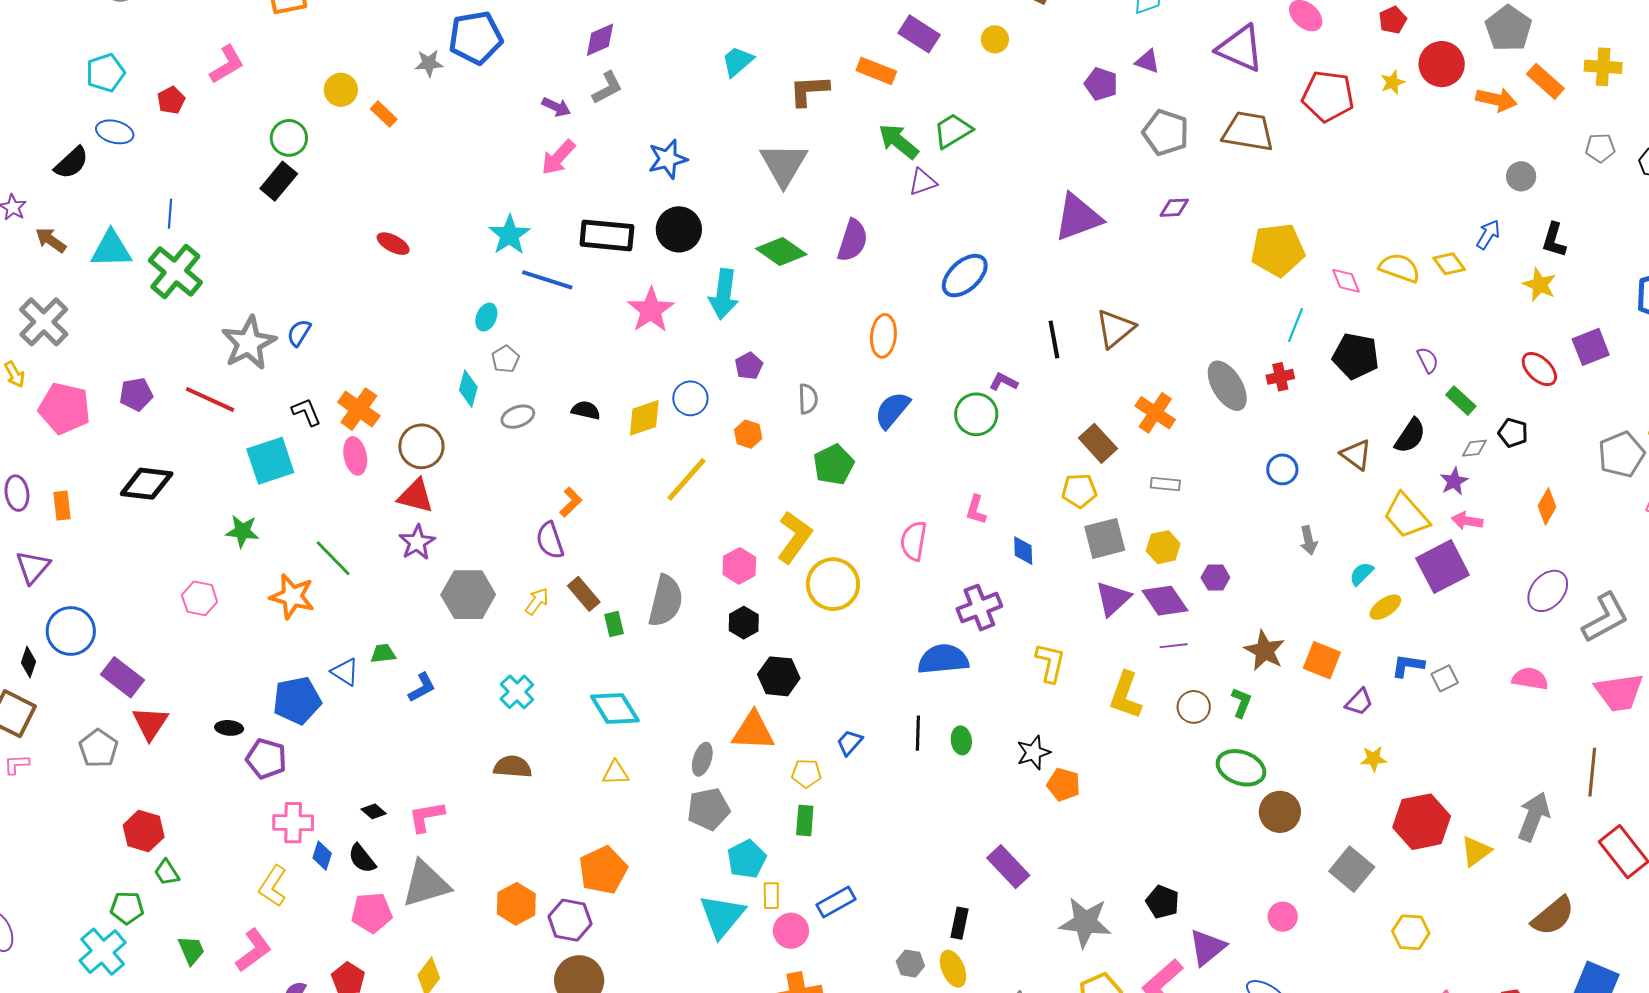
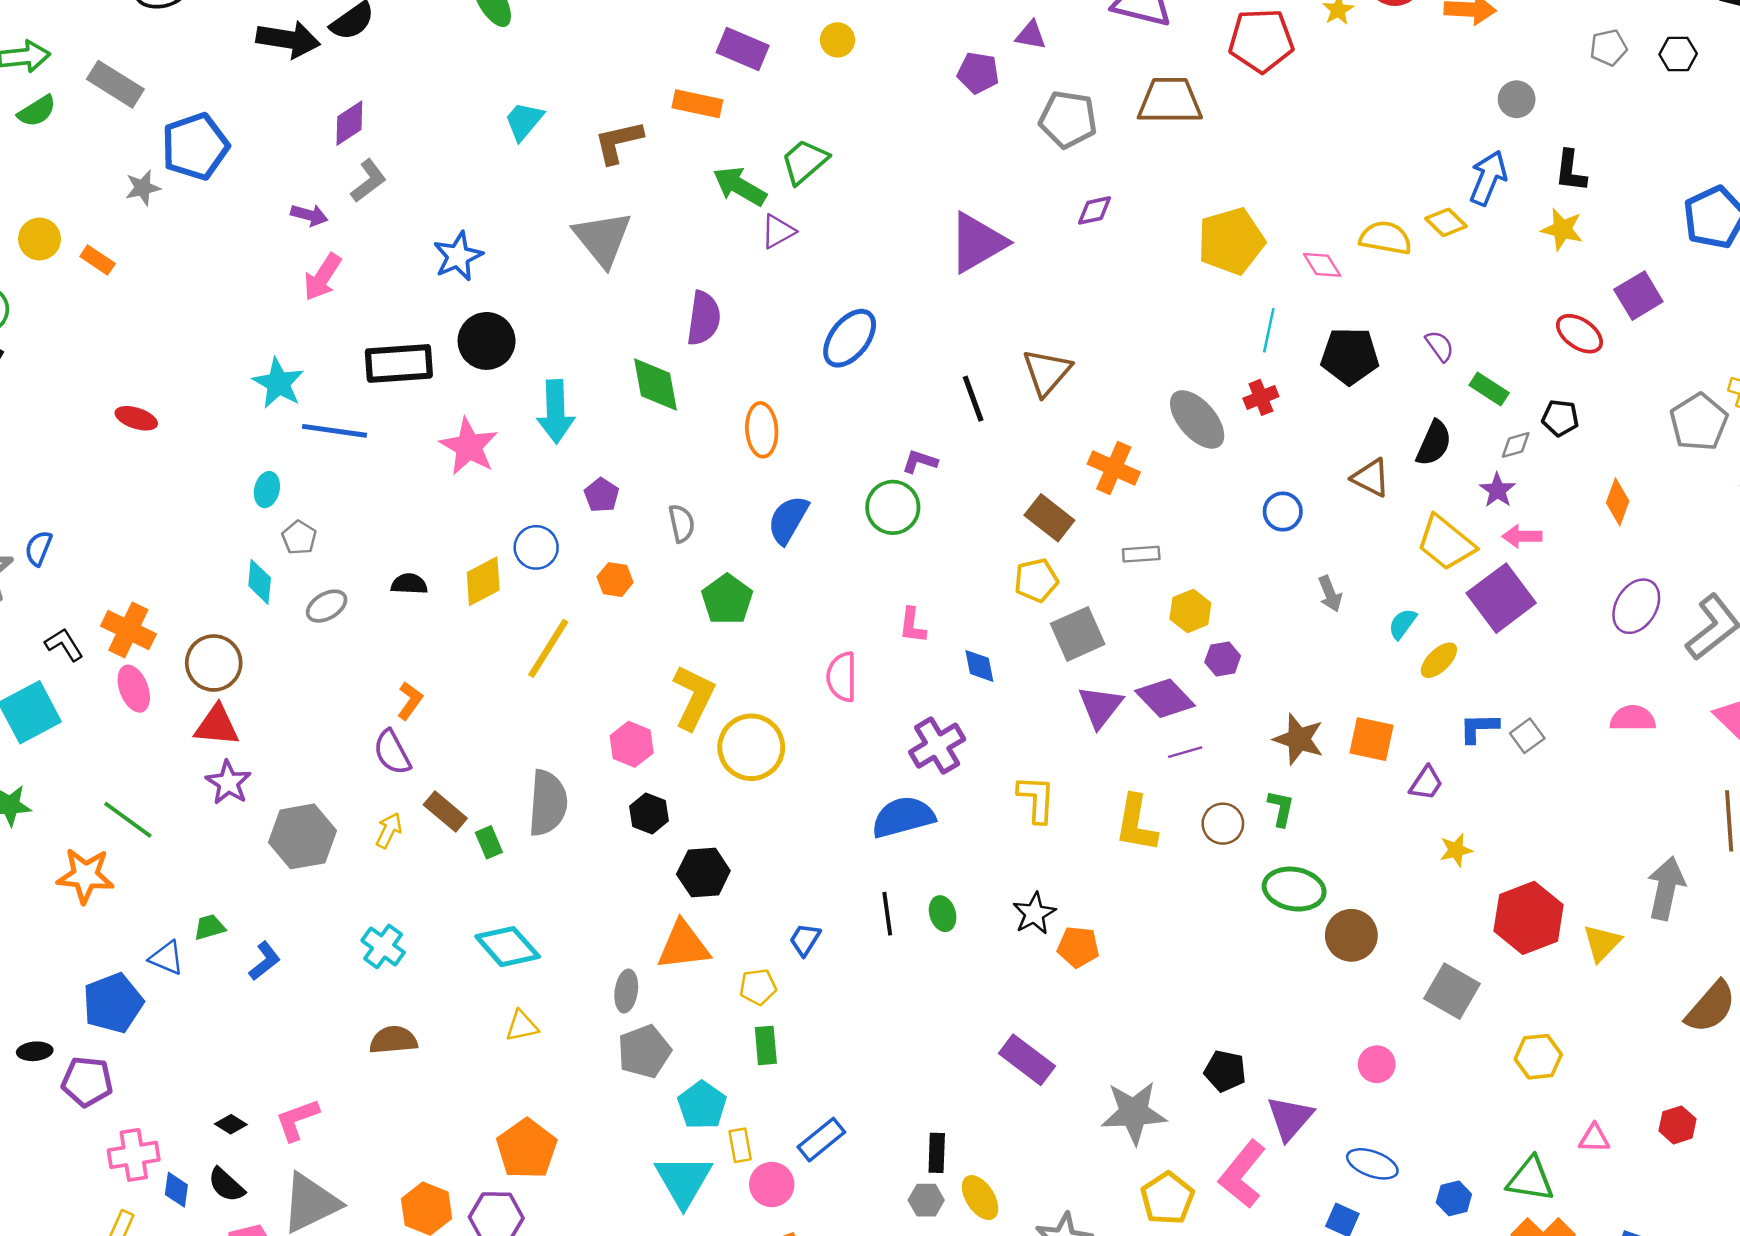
blue arrow: (1488, 234) -> (1488, 178), size x1.4
green diamond: (781, 252) -> (655, 384), moved, turned 54
yellow hexagon: (1163, 547) -> (1190, 611), moved
black rectangle: (960, 923) -> (937, 1153), moved

